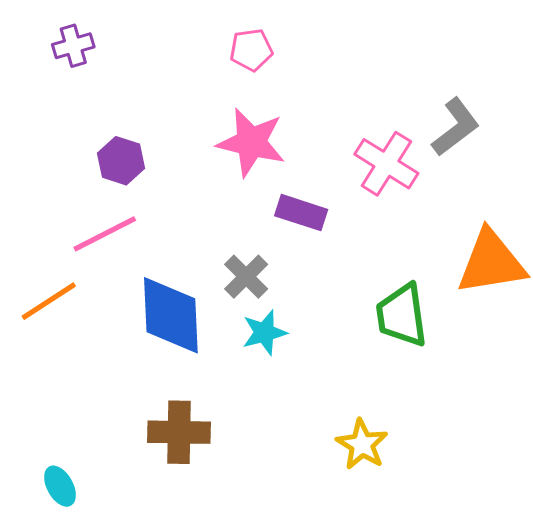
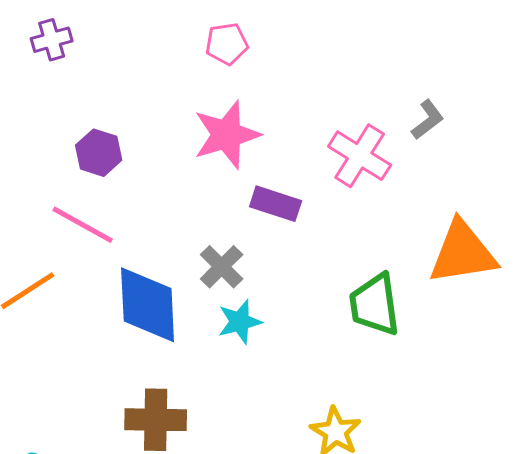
gray L-shape: (456, 127) -> (428, 120), size x0.7
pink star: (251, 142) -> (227, 135), turned -30
pink line: (105, 234) -> (83, 225), turned 56

